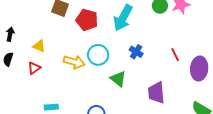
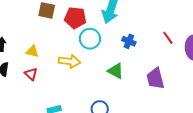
cyan circle: (98, 55) -> (90, 39), moved
red triangle: (34, 68) -> (31, 74), turned -32

